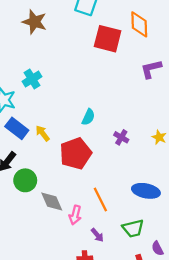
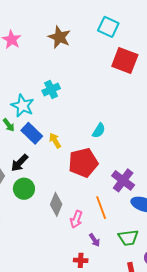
purple cross: (121, 137) -> (123, 180), moved, size x1.6
green circle: (25, 180) -> (24, 189), moved
gray diamond: (52, 202) -> (56, 204), turned 40

